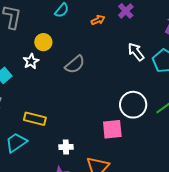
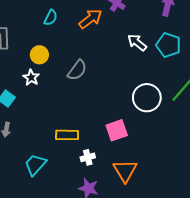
orange arrow: (98, 20) -> (90, 19), size x1.6
yellow rectangle: (35, 119) -> (67, 135), moved
pink square: (112, 129) -> (117, 130), moved

